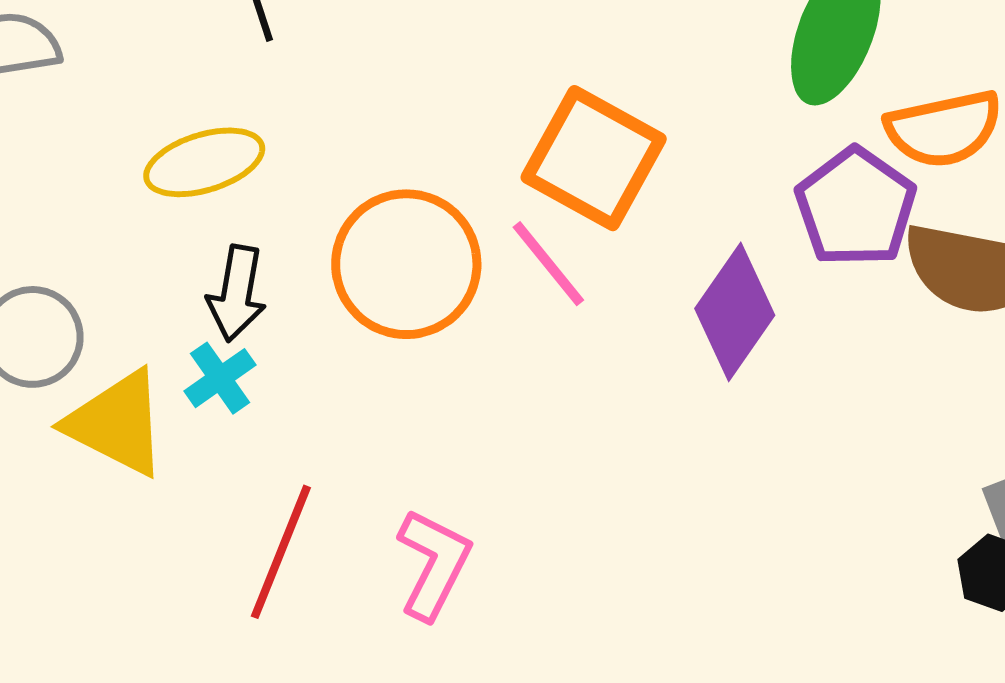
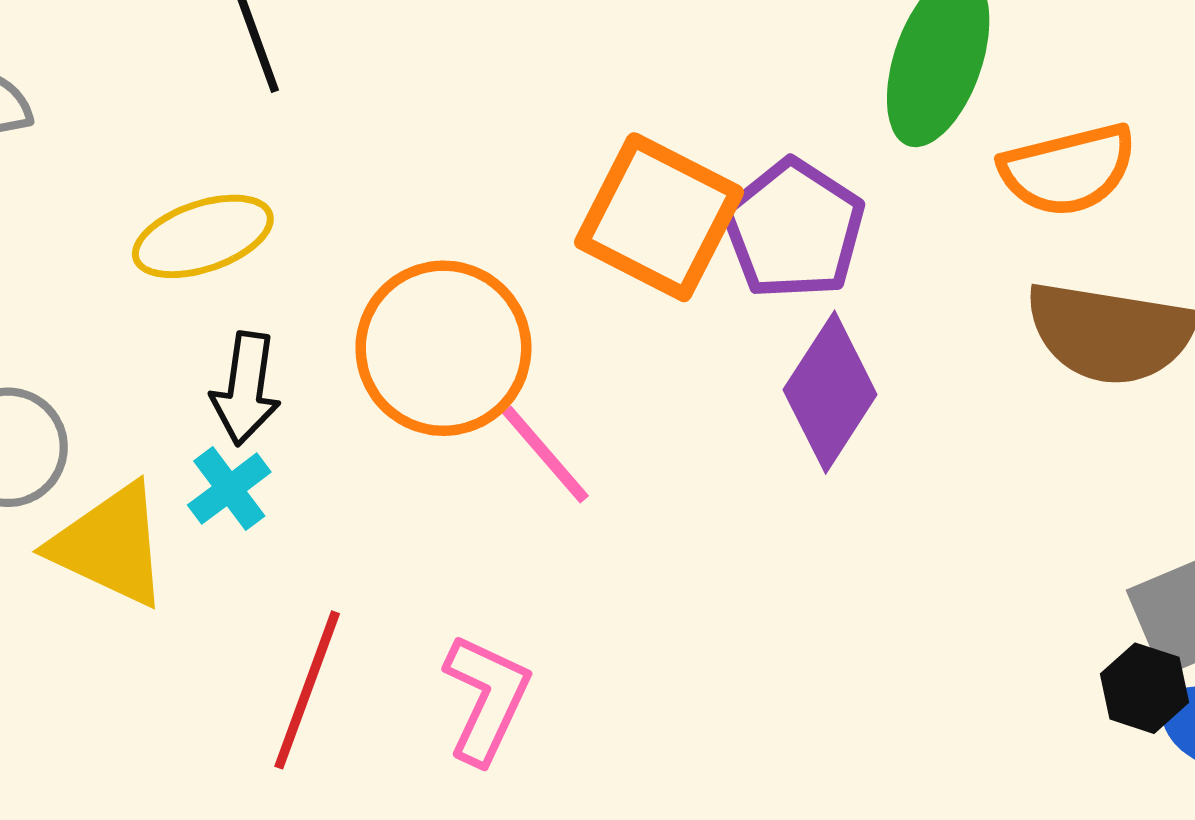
purple pentagon: (856, 207) -> (794, 229), moved
pink line: (548, 264) -> (546, 454), moved

